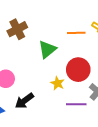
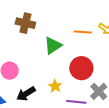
brown cross: (17, 29) -> (25, 23), turned 36
yellow star: (57, 83) -> (55, 86), moved

